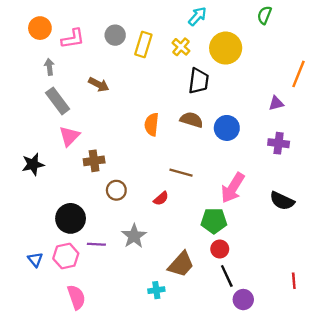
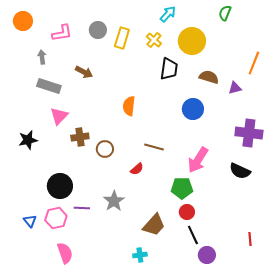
orange circle: (40, 28) -> (23, 21), moved
gray rectangle: (58, 101) -> (49, 86), turned -35
brown semicircle: (192, 120) -> (209, 77), moved
purple cross: (279, 143) -> (249, 133), moved, size x1.5
brown circle: (116, 190) -> (105, 149), moved
cyan cross: (156, 290) -> (140, 255), moved

